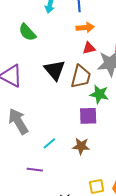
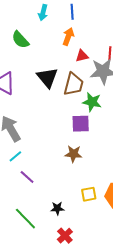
orange arrow: (85, 28) -> (68, 37), moved, turned -66
cyan line: (49, 143) -> (15, 156), moved
purple line: (35, 170) -> (27, 177), turned 35

